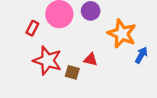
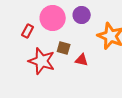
brown square: (72, 72) -> (64, 48), moved

